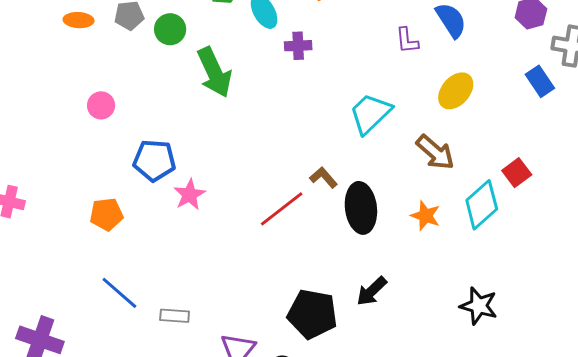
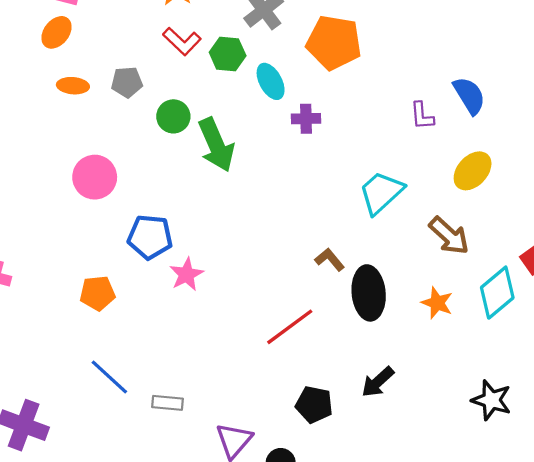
green circle: (170, 29) -> (173, 116), moved
pink circle: (101, 105) -> (95, 177), size x1.5
red line: (282, 209) -> (290, 327), moved
black pentagon: (312, 314) -> (314, 405), size x0.7

